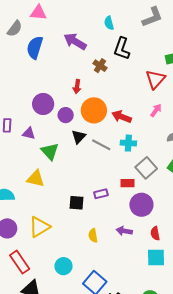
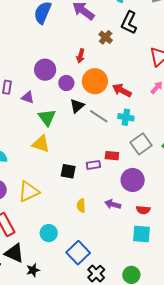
yellow triangle: (36, 179) -> (41, 144), moved
red rectangle: (127, 183) -> (112, 156), moved
red semicircle: (155, 233) -> (143, 210), turned -80

